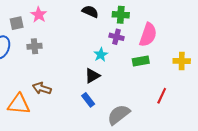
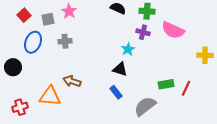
pink semicircle: (148, 35) -> (173, 30), turned 95
green rectangle: (141, 61) -> (166, 84), moved
black triangle: (92, 76) -> (120, 69), turned 49

